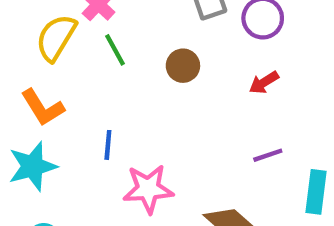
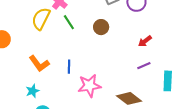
red arrow: (264, 82) -> (145, 41), moved
orange L-shape: (43, 108) -> (39, 64), moved
cyan star: (32, 166) -> (33, 91), moved, size x0.6

